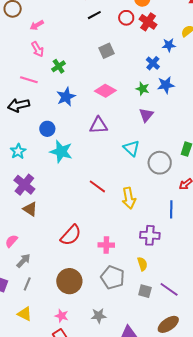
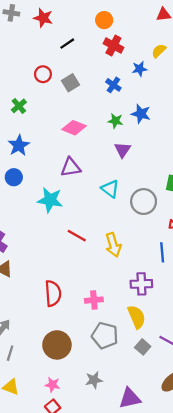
black line: (94, 15) -> (67, 44), moved
red circle: (126, 18) -> (43, 74), moved
blue cross: (153, 63) -> (113, 85), moved
blue star: (166, 85) -> (141, 114), turned 30
blue star: (66, 97) -> (19, 145), moved
cyan star: (61, 152) -> (50, 200), moved
red semicircle: (71, 235) -> (53, 293), turned -40
yellow semicircle: (142, 264) -> (137, 317), size x1.5
gray square: (145, 291) -> (143, 347), turned 32

